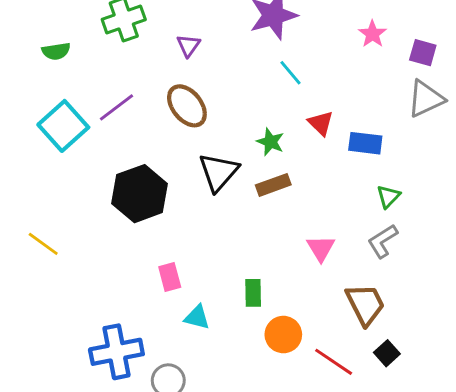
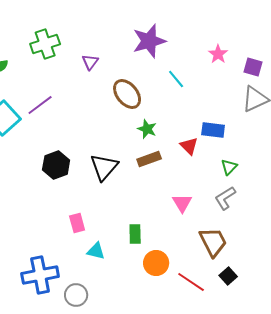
cyan line: (291, 73) -> (176, 79), moved
brown ellipse: (187, 106) -> (127, 94), moved
red triangle: (321, 123) -> (189, 146), moved
black triangle: (219, 172) -> (104, 167), moved
black hexagon: (140, 194) -> (56, 165), size x0.7

